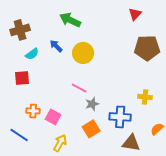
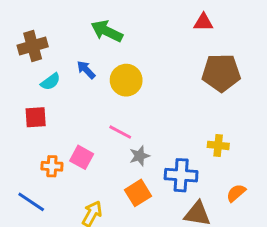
red triangle: (135, 14) -> (203, 22), turned 48
pink square: (53, 117) -> (82, 157), moved

